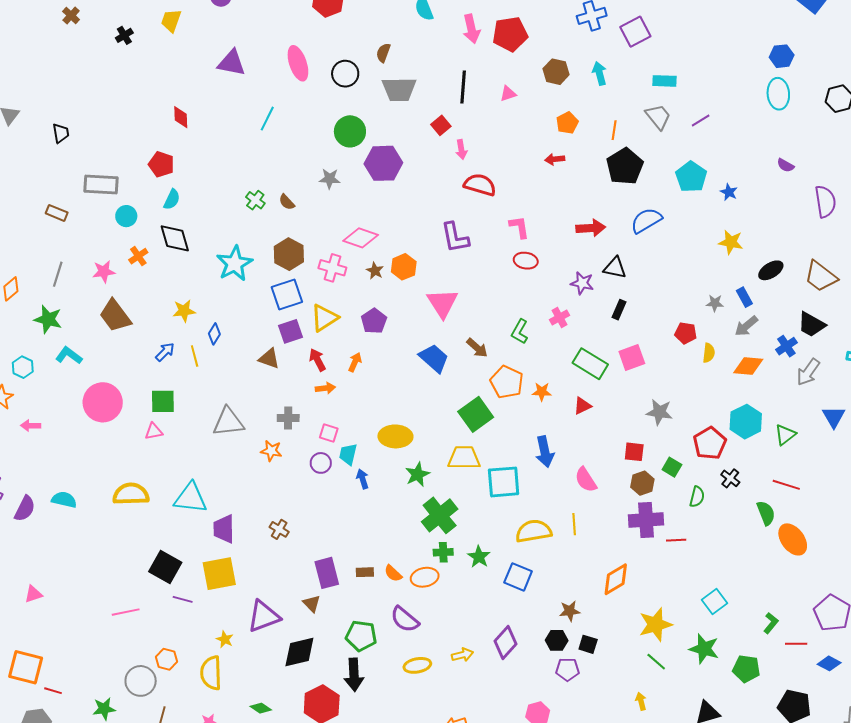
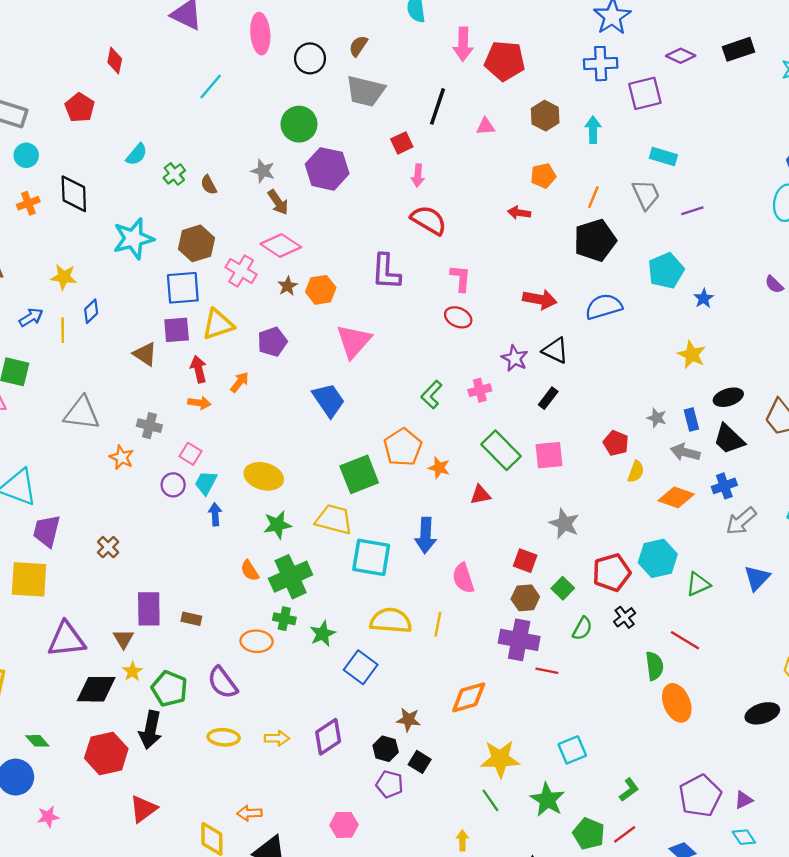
cyan semicircle: (172, 199) -> (137, 154), moved
black trapezoid: (811, 325) -> (729, 439), moved
gray arrow: (746, 326) -> (685, 452), turned 40
brown arrow: (477, 348) -> (278, 202), moved
orange semicircle: (393, 573) -> (250, 571), moved
yellow star: (225, 639) -> (132, 671), moved
red line: (796, 644) -> (625, 834), moved, turned -50

